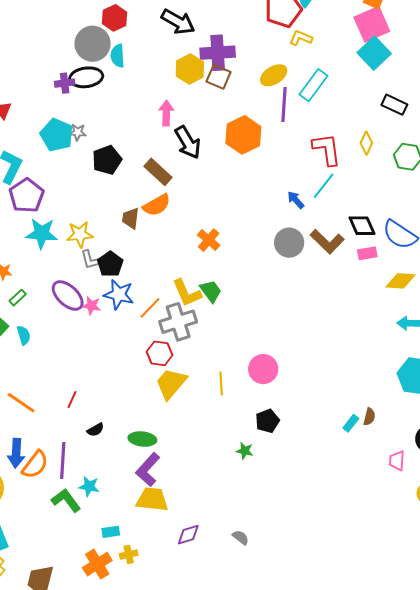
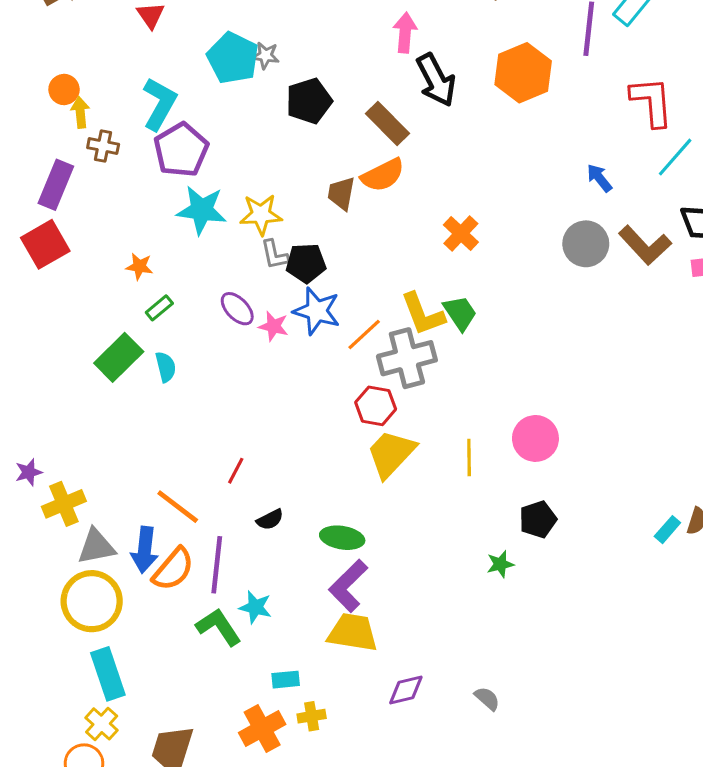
cyan line: (324, 186) -> (675, 157), moved
black pentagon: (110, 264) -> (306, 263), turned 30
purple ellipse: (68, 296) -> (237, 309), size x0.7
orange line: (21, 403) -> (178, 507), moved
green star: (245, 451) -> (500, 564), turned -30

